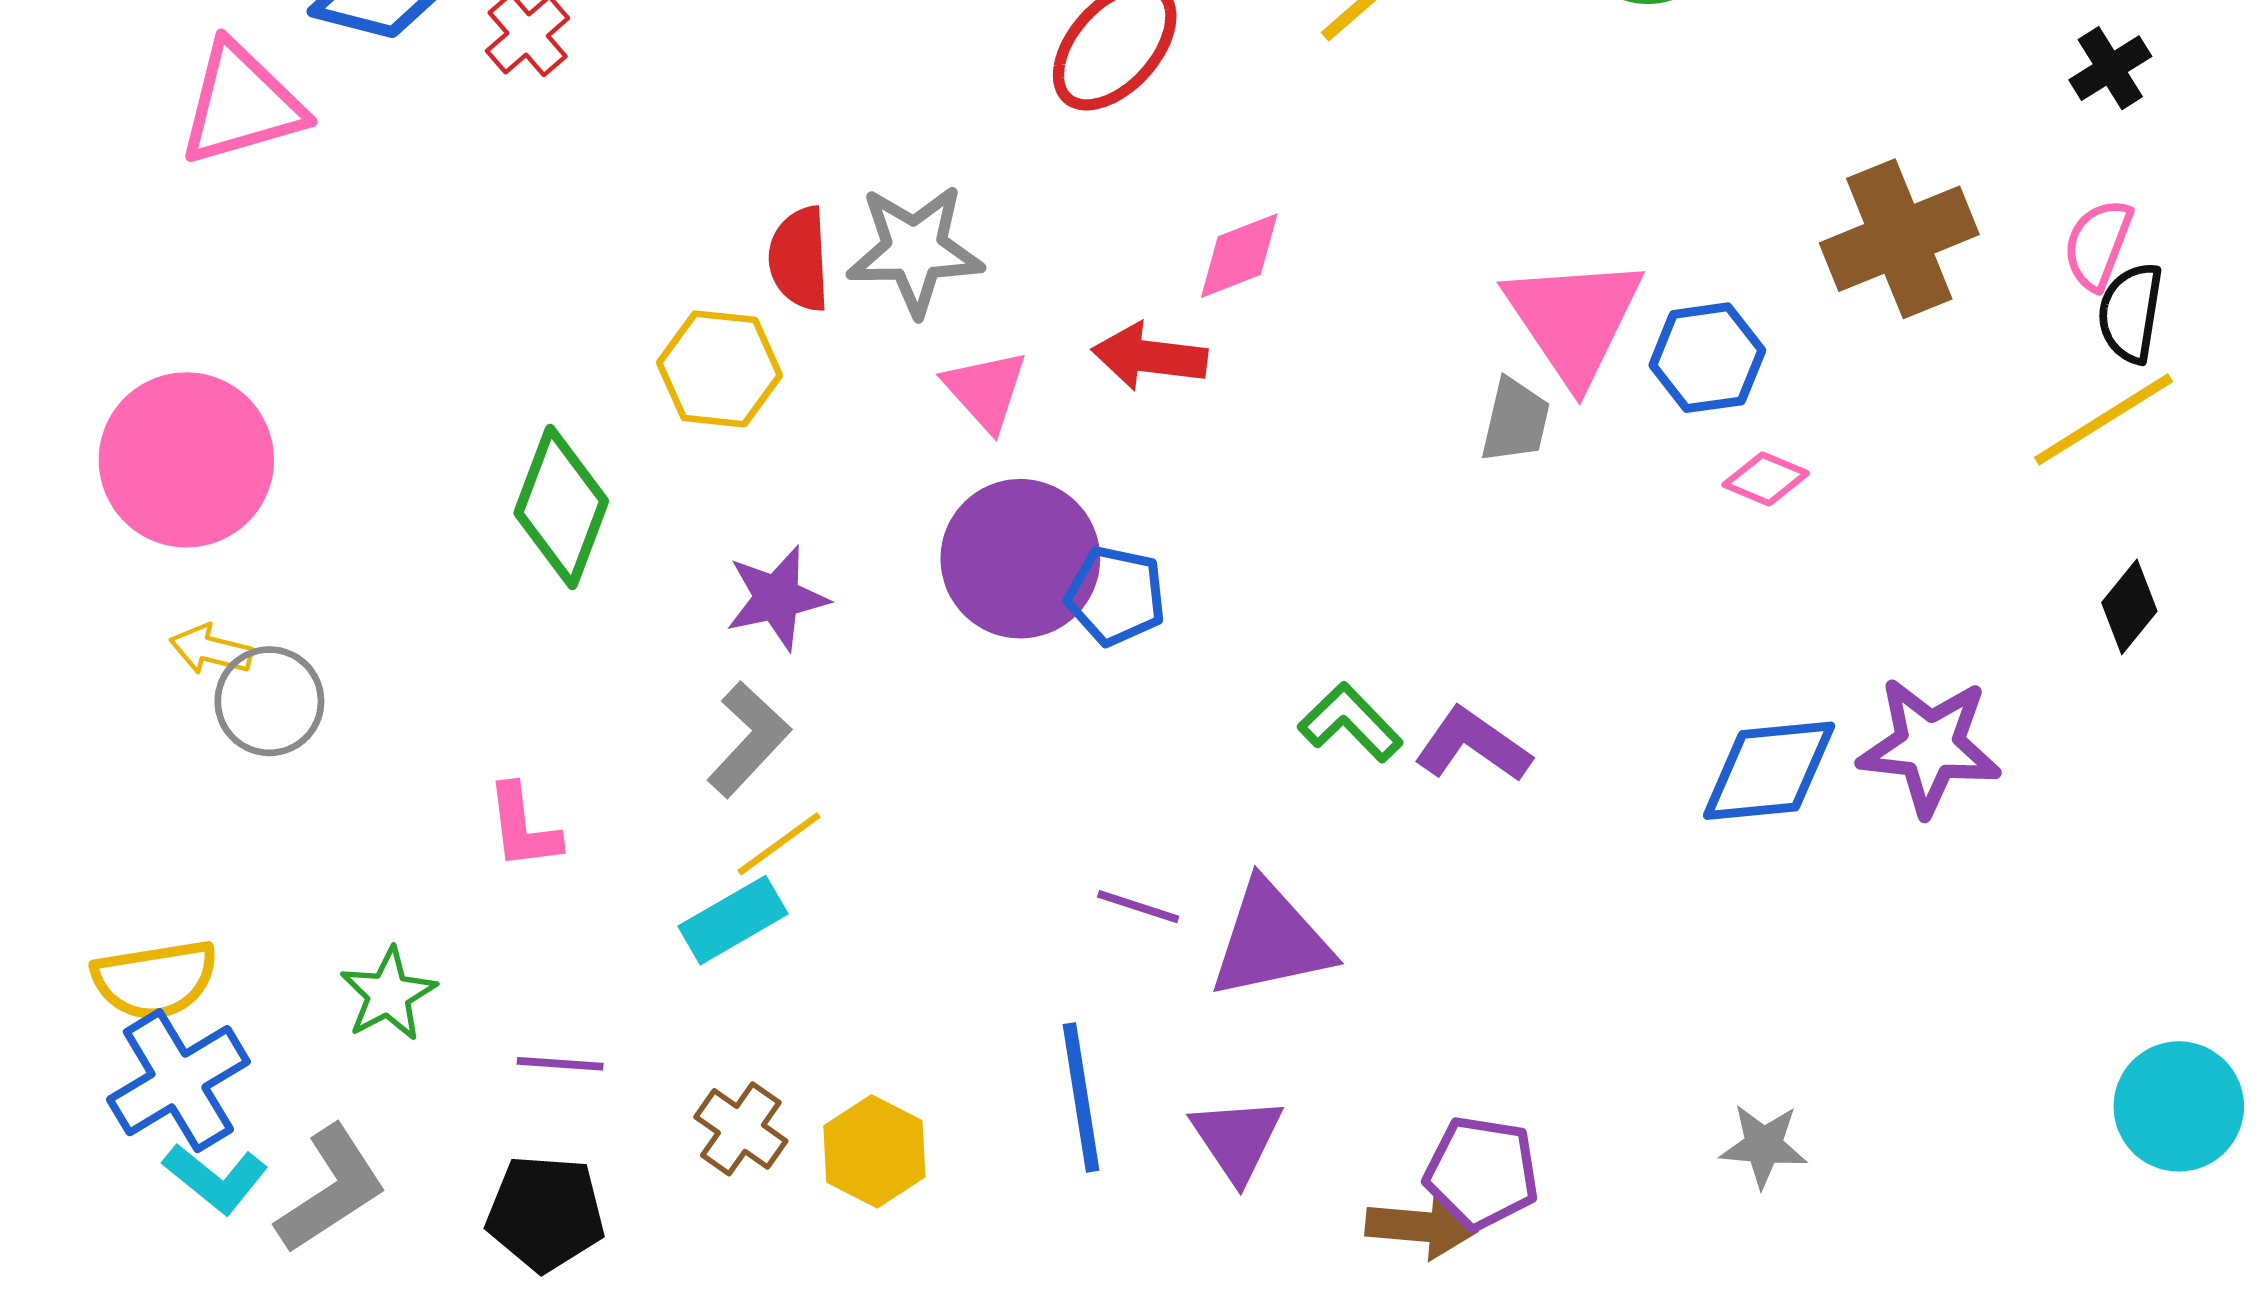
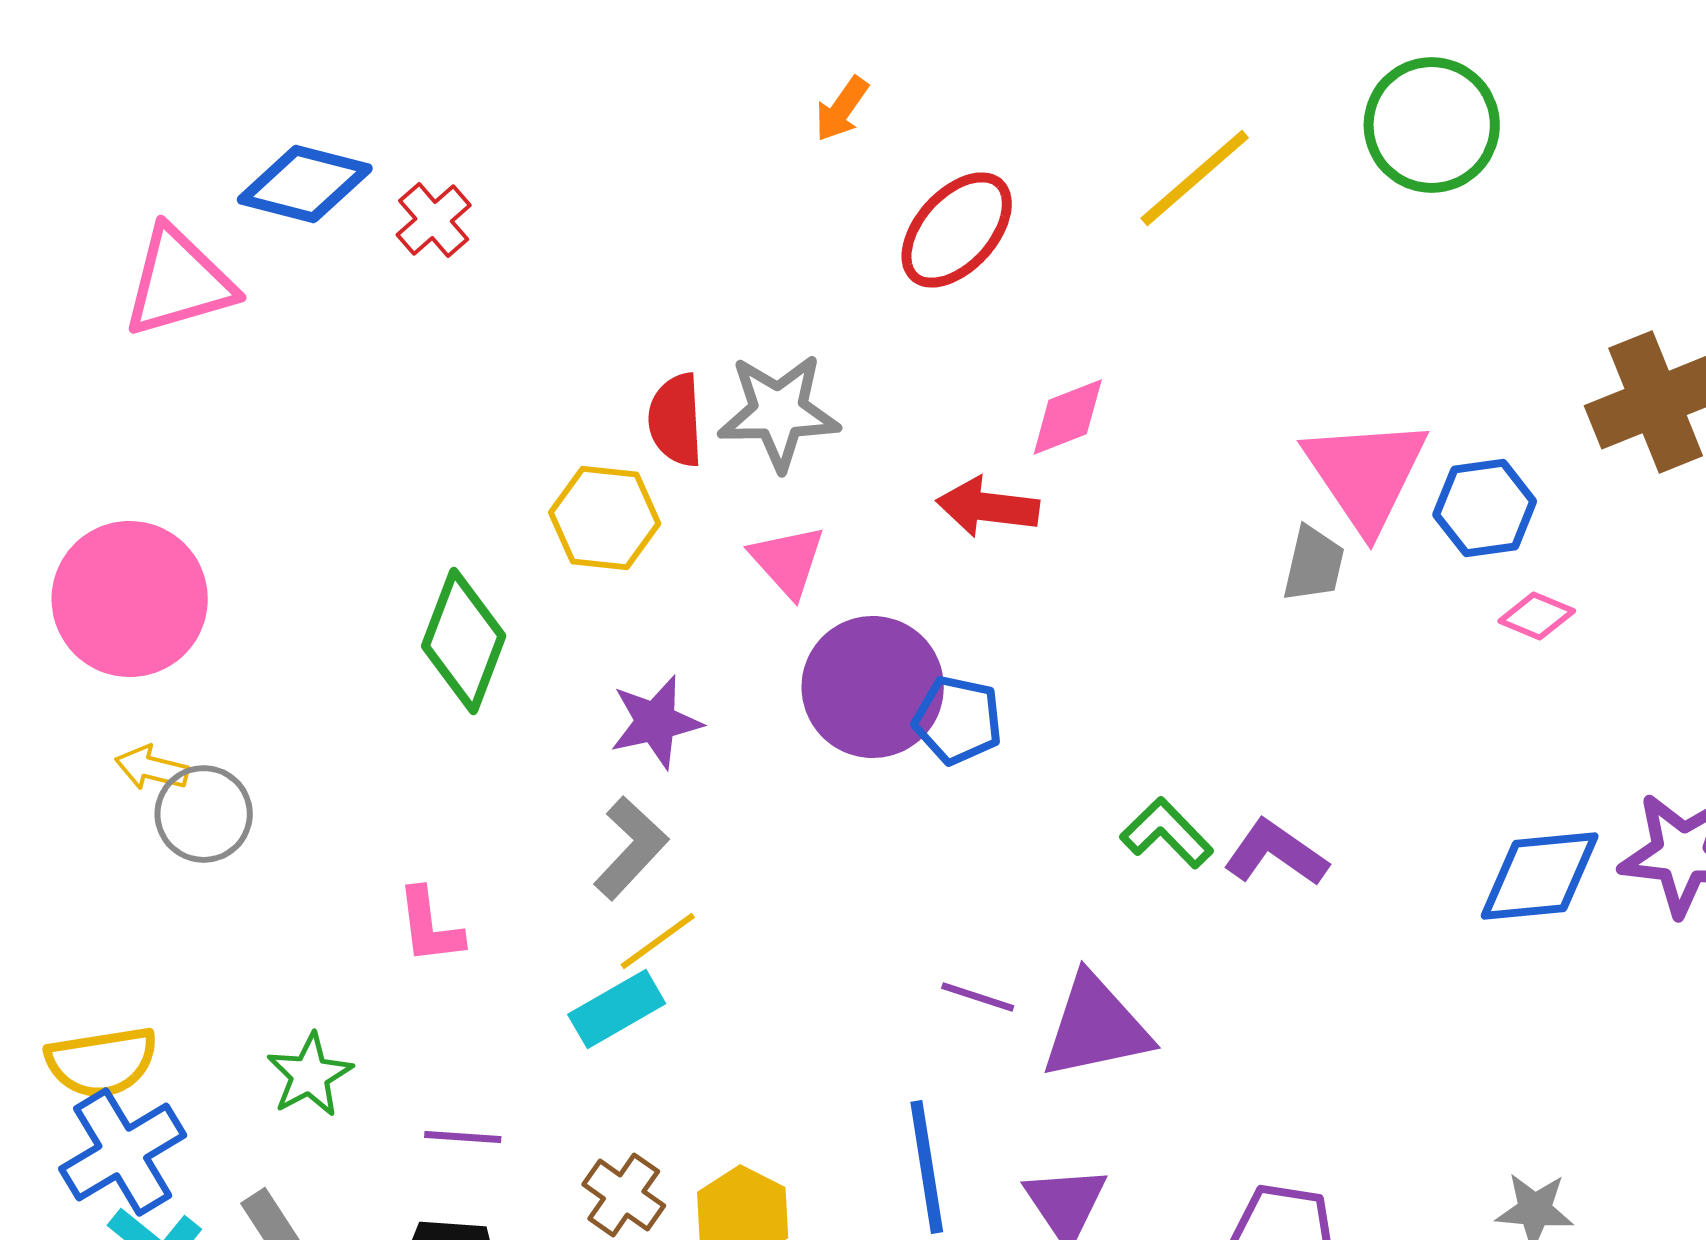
pink triangle: (986, 390) -> (788, 561), moved

